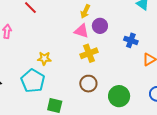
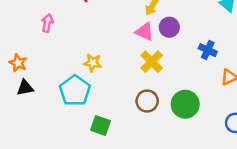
yellow cross: (89, 53) -> (152, 62), turned -30
green circle: (119, 96) -> (185, 104), moved

